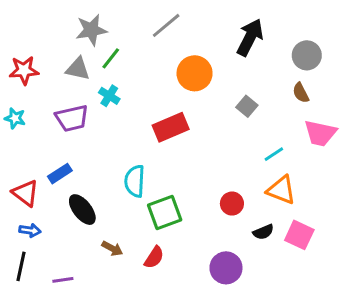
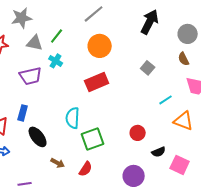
gray star: (91, 30) -> (22, 18), moved
orange circle: (195, 73) -> (100, 46), moved
blue rectangle: (60, 174) -> (23, 113), turned -42
orange triangle: (281, 190) -> (184, 121), moved
pink square: (299, 235) -> (180, 165), moved

